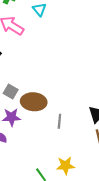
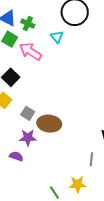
gray line: (59, 121) -> (91, 159), moved

